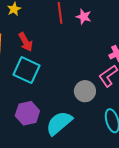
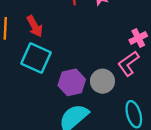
purple hexagon: (27, 113) -> (72, 82), moved

